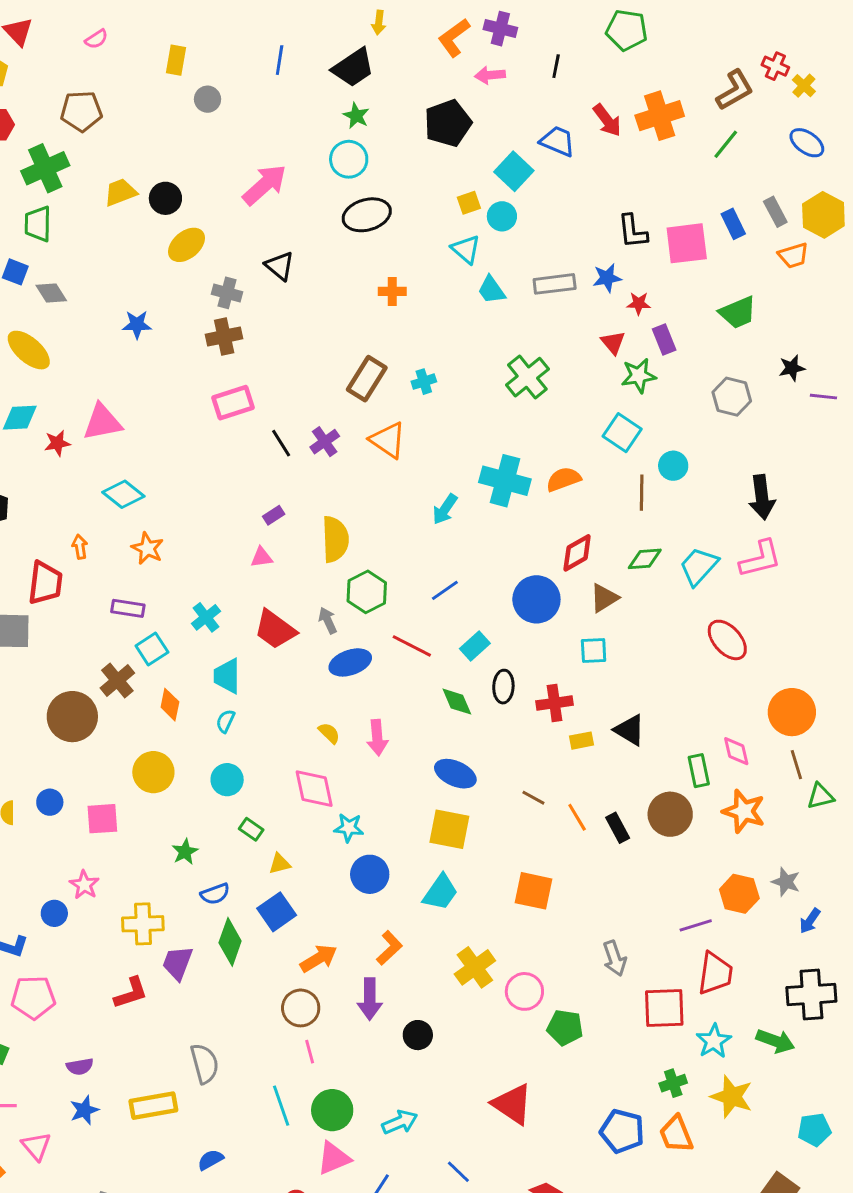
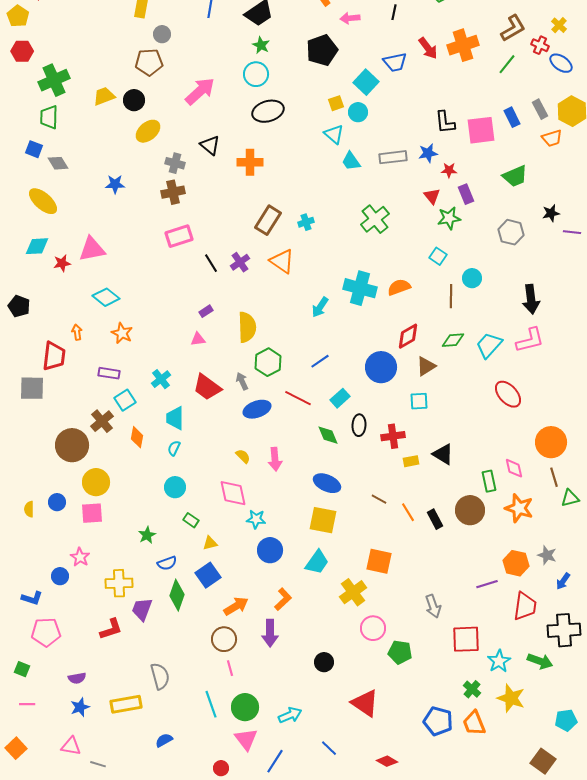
red cross: (775, 66) -> (540, 45), moved
brown pentagon: (81, 111) -> (149, 62), moved
blue trapezoid: (558, 141) -> (395, 62), turned 145
orange cross: (392, 291) -> (250, 162), moved, size x1.4
cyan square: (622, 433) -> (438, 256), size x0.7
yellow circle: (153, 772) -> (96, 482), moved
yellow cross: (475, 967) -> (353, 592), moved
red trapezoid: (715, 973) -> (525, 606), moved
black circle: (418, 1035) -> (324, 662), moved
green cross: (673, 1083) -> (472, 689), turned -30
pink triangle: (36, 1146) -> (71, 746), moved, turned -40
pink triangle: (334, 1158) -> (246, 739), turned -45

